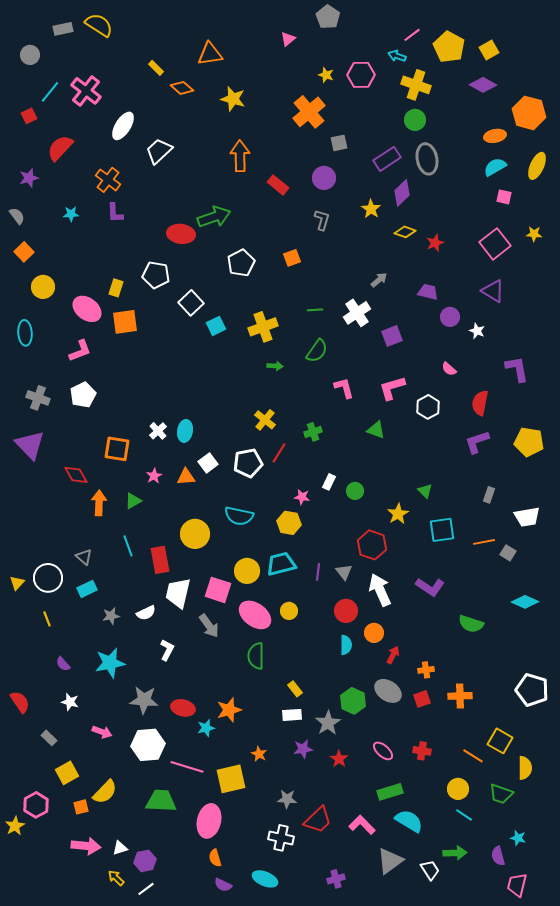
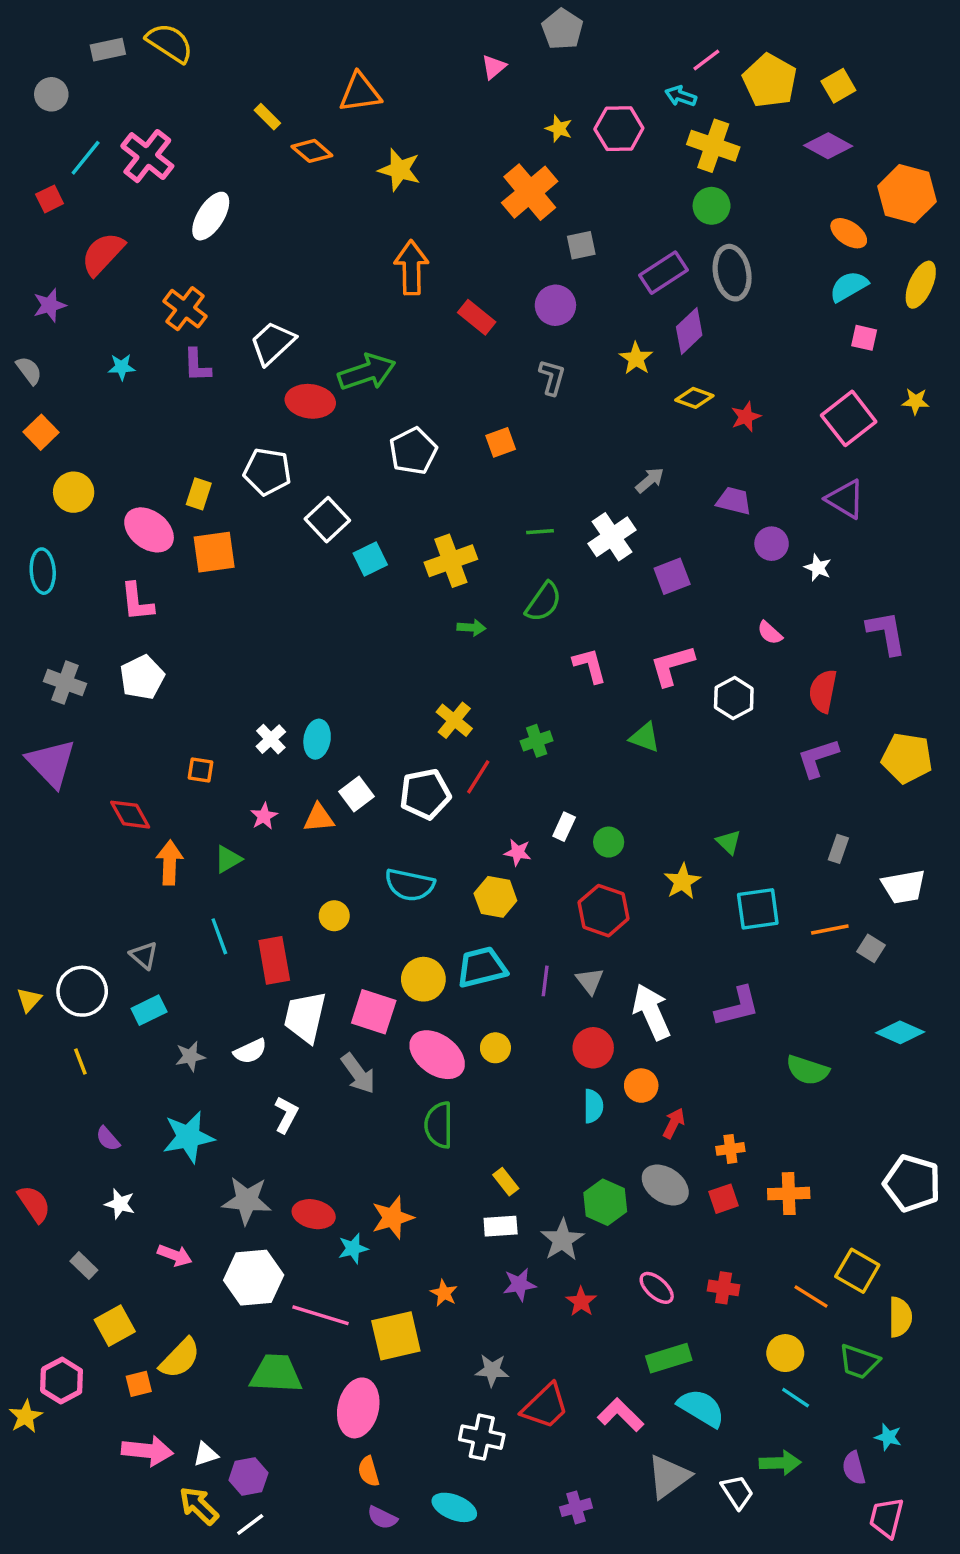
orange ellipse: (495, 136) -> (849, 233), turned 45
white trapezoid: (159, 151) -> (272, 343), moved
pink L-shape: (80, 351) -> (137, 602), turned 105
orange square: (117, 449) -> (200, 770), size x0.6
yellow circle: (195, 534) -> (334, 916), size x0.6
red hexagon: (372, 545) -> (603, 911), moved
purple L-shape: (430, 587) -> (737, 1007), turned -48
yellow arrow: (116, 878) -> (199, 1506), size x1.4

